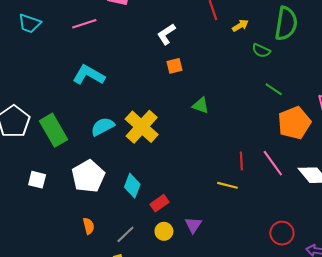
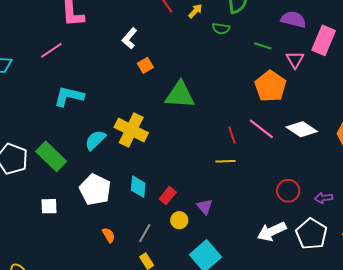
green line: (274, 89) -> (263, 46), moved
green triangle: (201, 105) -> (180, 95), size x1.8

